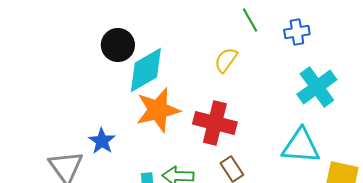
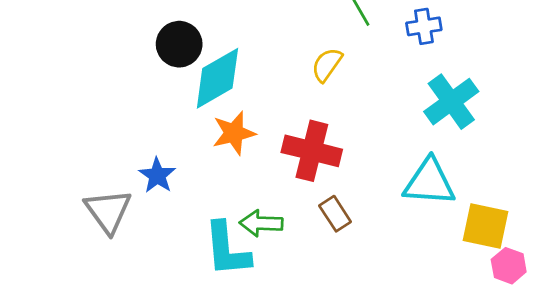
orange star: (158, 110) -> (234, 133), size x0.7

